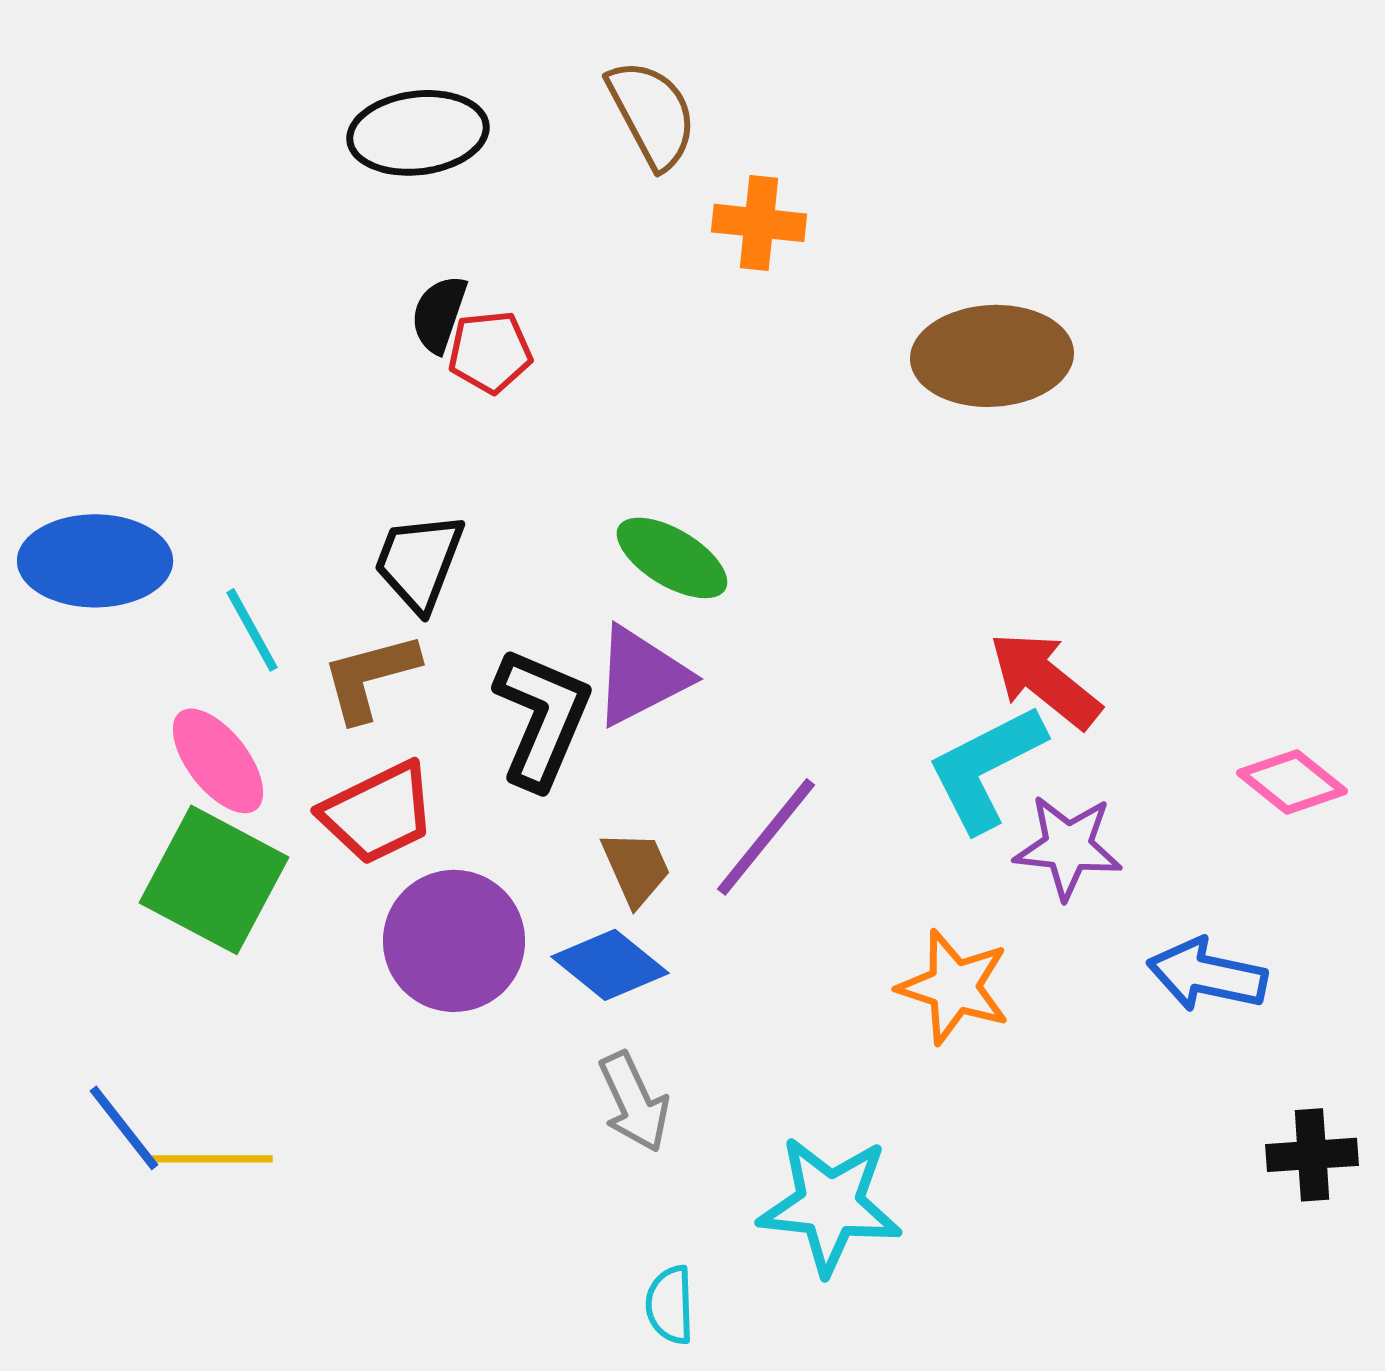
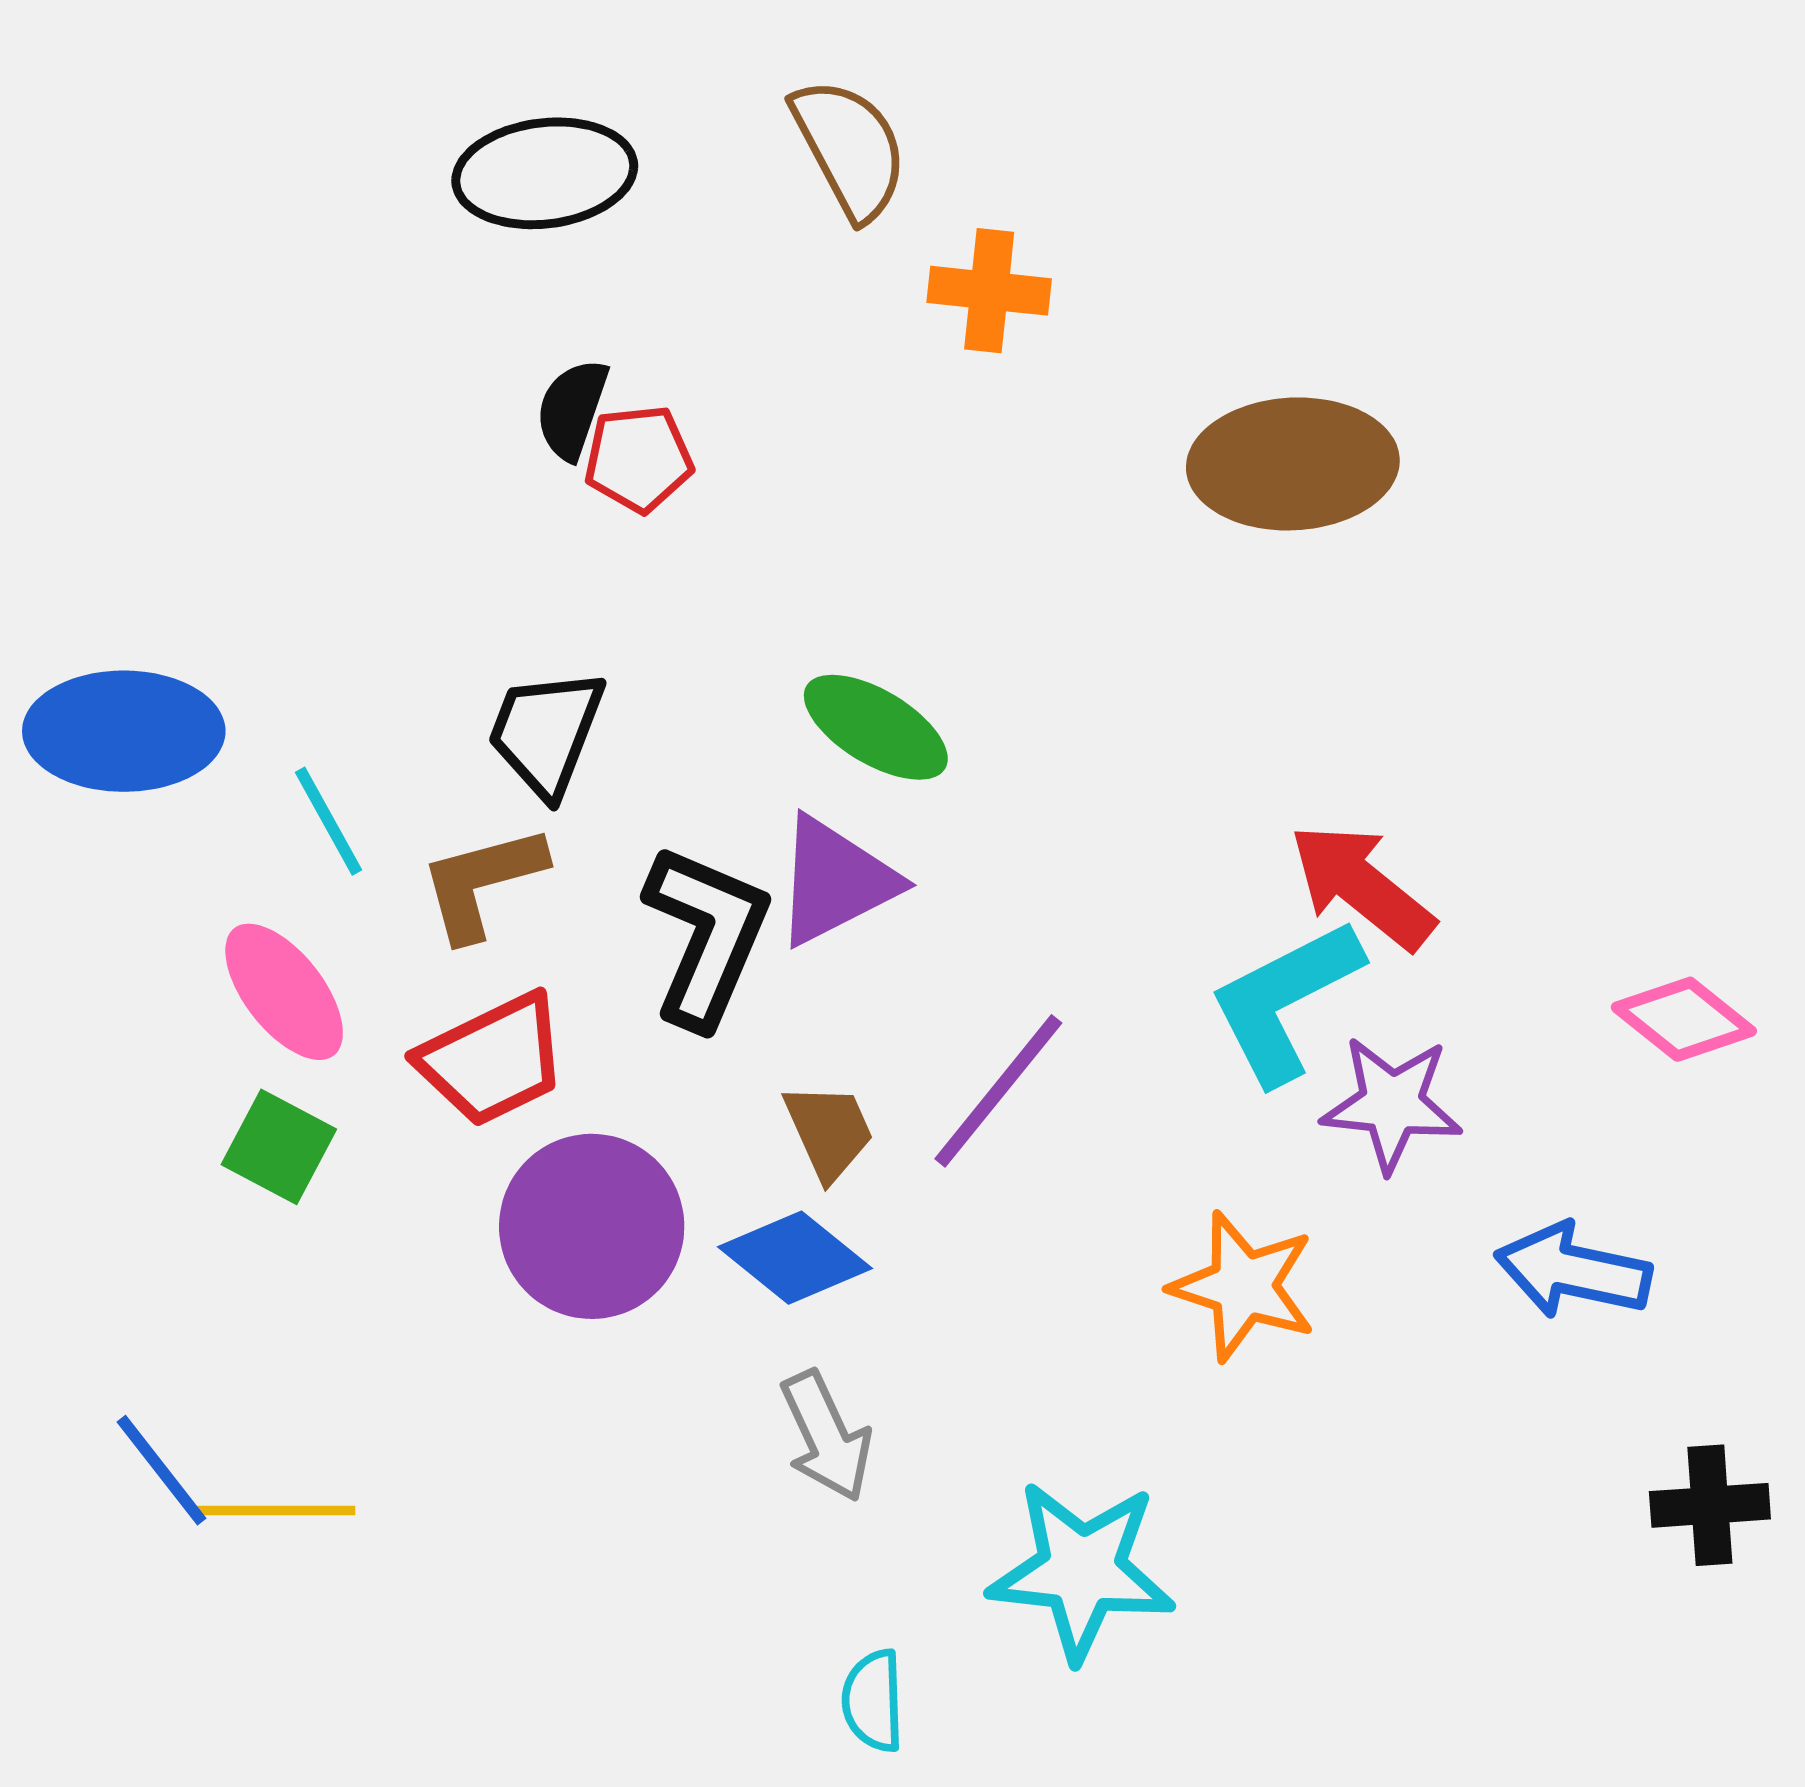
green square: (214, 880) -> (279, 1147), size x0.6

